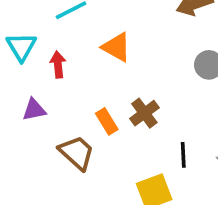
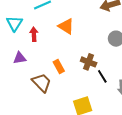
brown cross: (144, 113) -> (89, 62), moved, turned -35
black line: (183, 155) -> (102, 76), moved, turned -32

